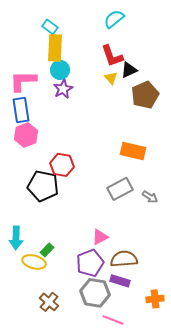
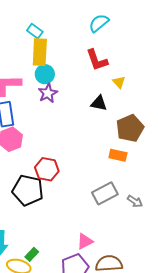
black triangle: (129, 70) -> (99, 103), moved, turned 36
yellow triangle: (111, 78) -> (119, 82), moved
brown pentagon: (145, 95) -> (130, 128), moved
orange rectangle: (133, 151) -> (118, 155), size x0.7

